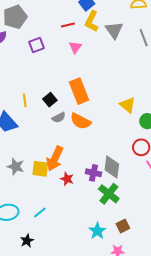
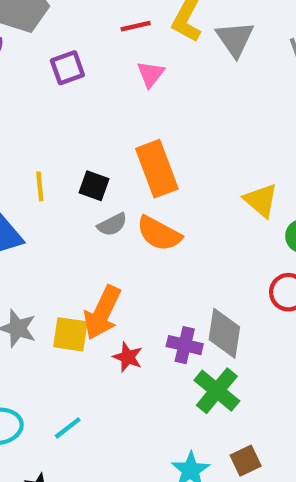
black square: (50, 100) -> (94, 186), turned -32

